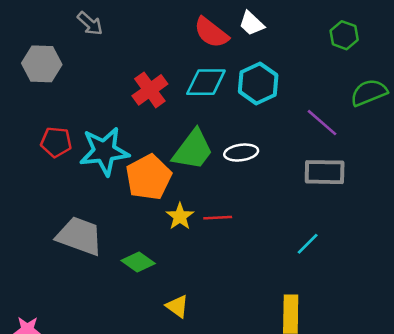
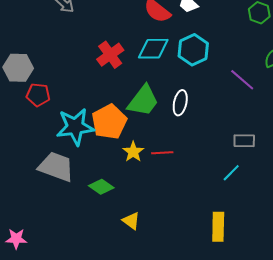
gray hexagon: (42, 64) -> (18, 68), moved
cyan star: (104, 151) -> (75, 127), moved
white ellipse: (241, 153) -> (180, 103), turned -70
gray rectangle: (325, 172) -> (244, 141), moved, size x0.7

